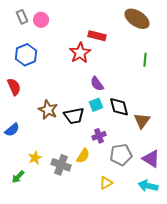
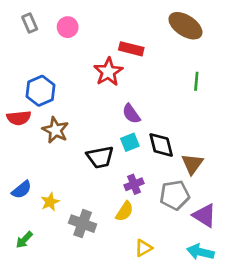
pink circle: (41, 20) -> (68, 27), moved
blue hexagon: (26, 55) -> (41, 91), moved
red semicircle: (14, 87) -> (19, 118), turned 108
brown star: (48, 110) -> (55, 130), moved
blue semicircle: (12, 130) -> (22, 190), moved
gray pentagon: (121, 155) -> (175, 195), moved
yellow semicircle: (83, 156) -> (125, 211), moved
yellow star: (35, 158) -> (50, 202), moved

